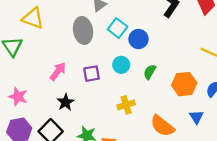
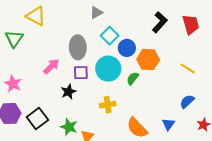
gray ellipse: (83, 30) -> (78, 47), moved
cyan circle: (121, 65) -> (108, 69), size x1.6
orange hexagon: (184, 84) -> (148, 59), moved
black star: (65, 102) -> (68, 92), moved

